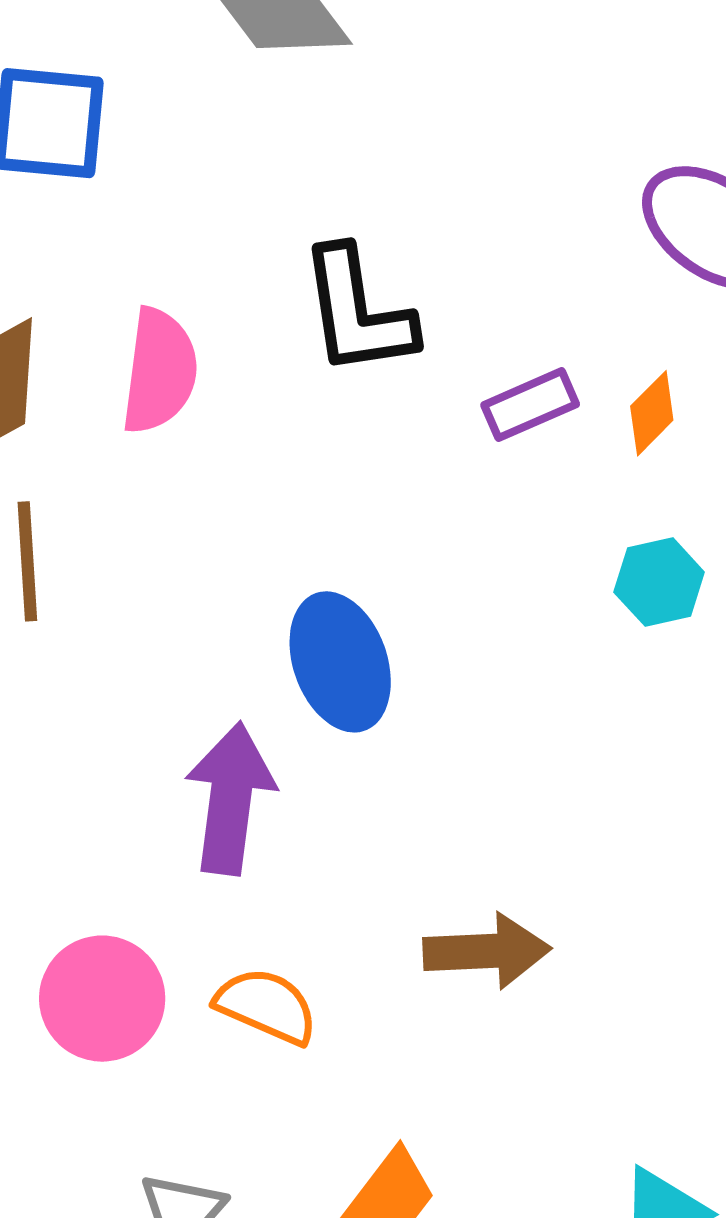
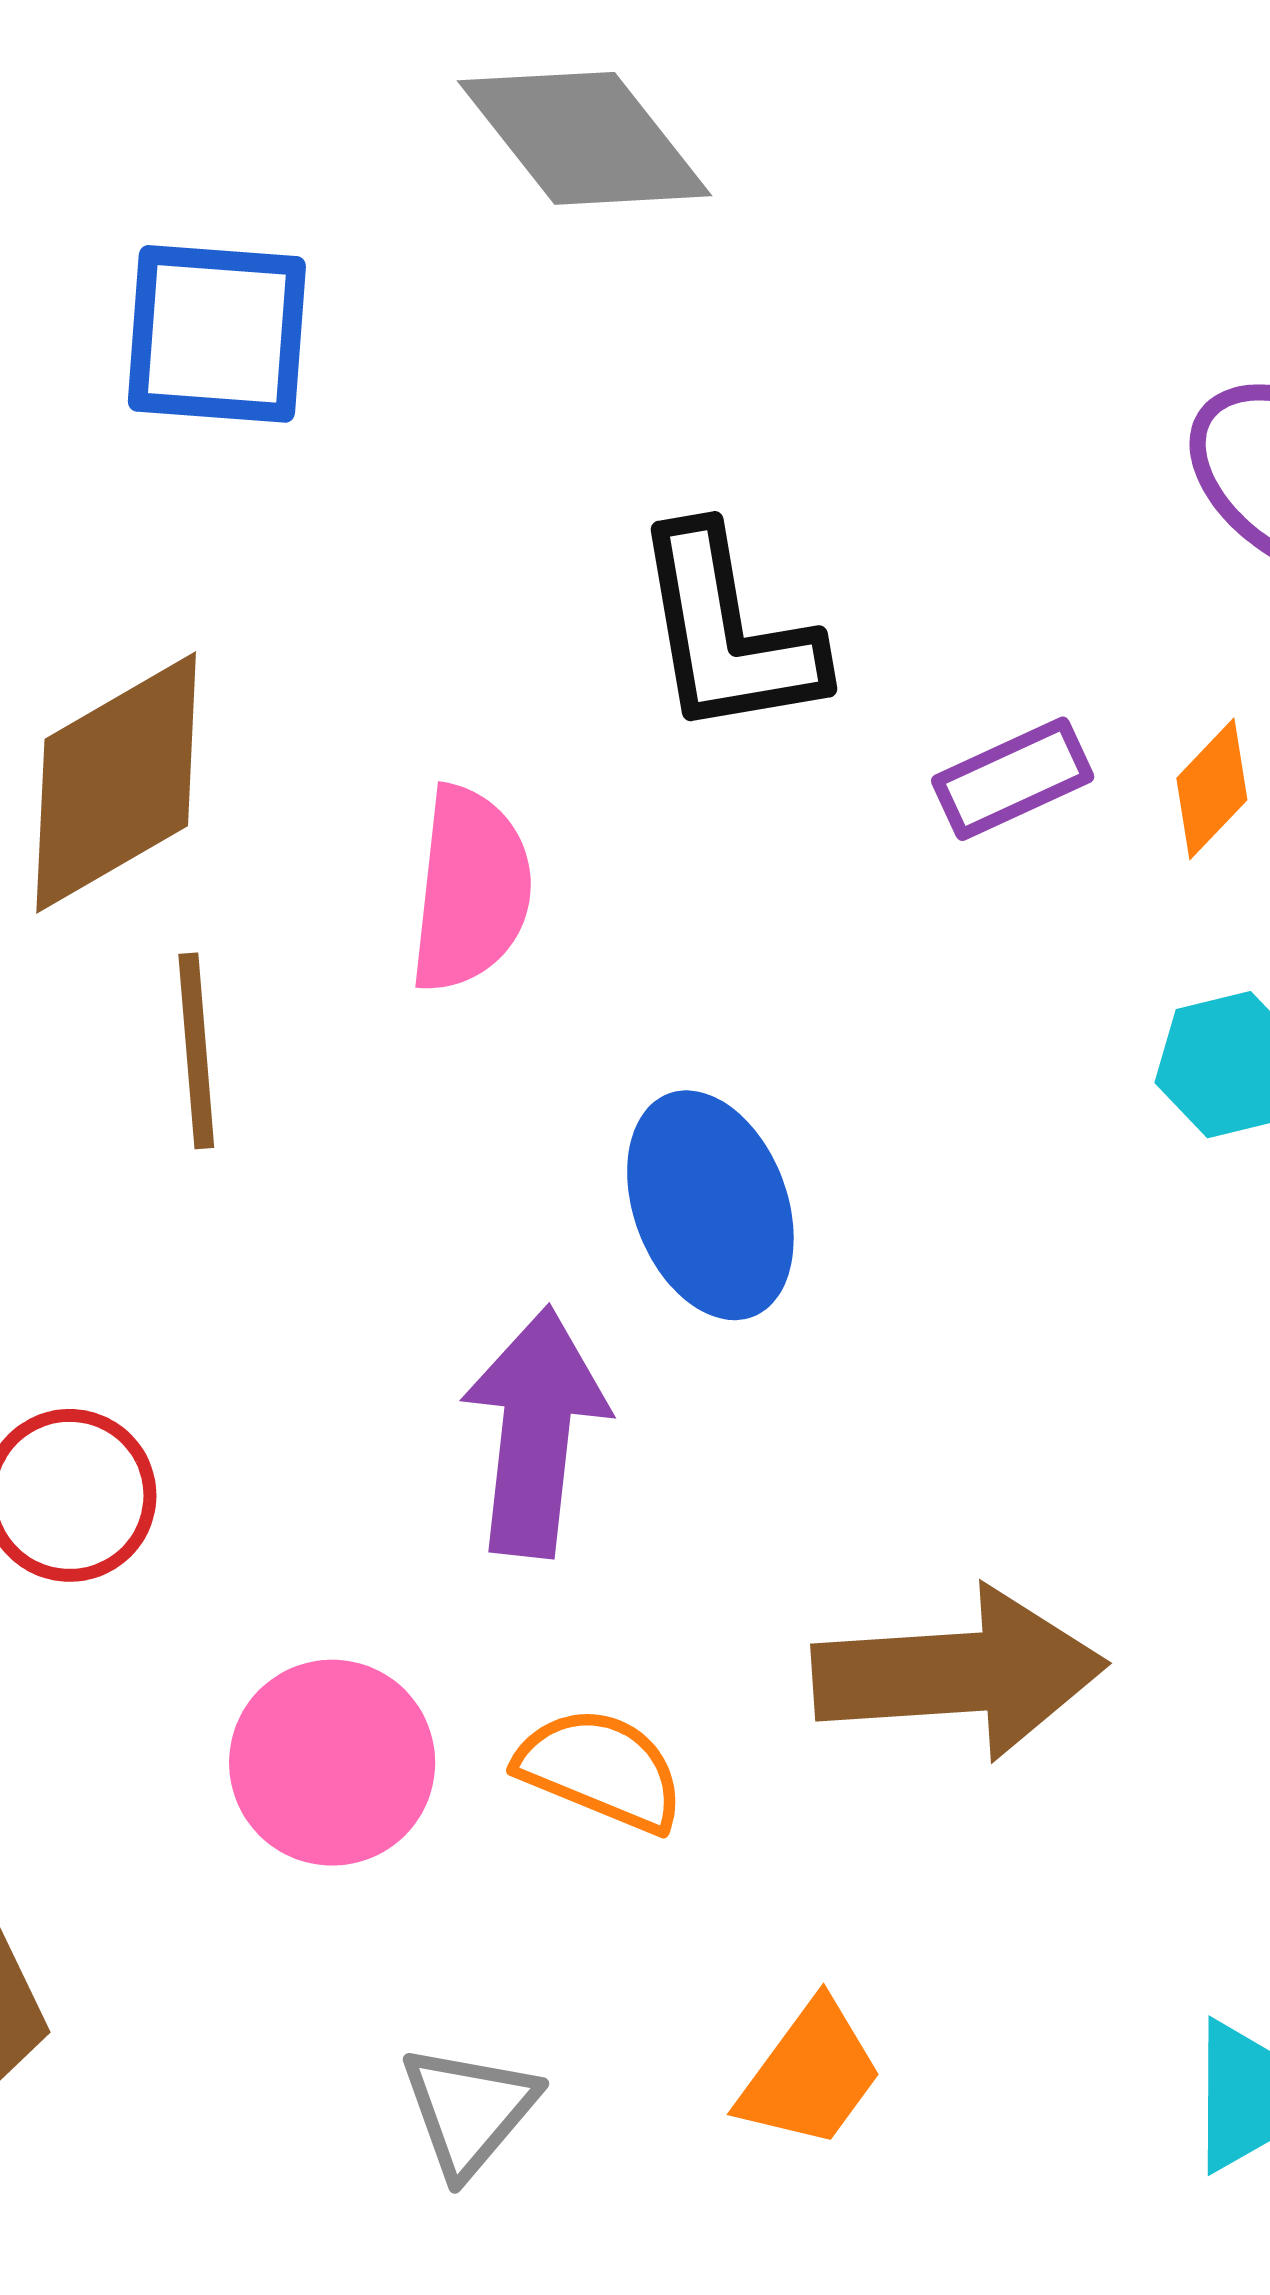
pink semicircle: (159, 371) -> (471, 889), moved
brown arrow: (487, 951) -> (959, 1673), size x1.4

